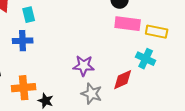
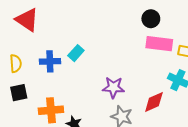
cyan rectangle: (29, 15) -> (76, 53), moved, turned 56

